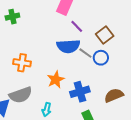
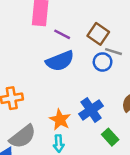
gray line: (85, 53) -> (113, 52), moved
orange star: (56, 80) -> (60, 120), moved

